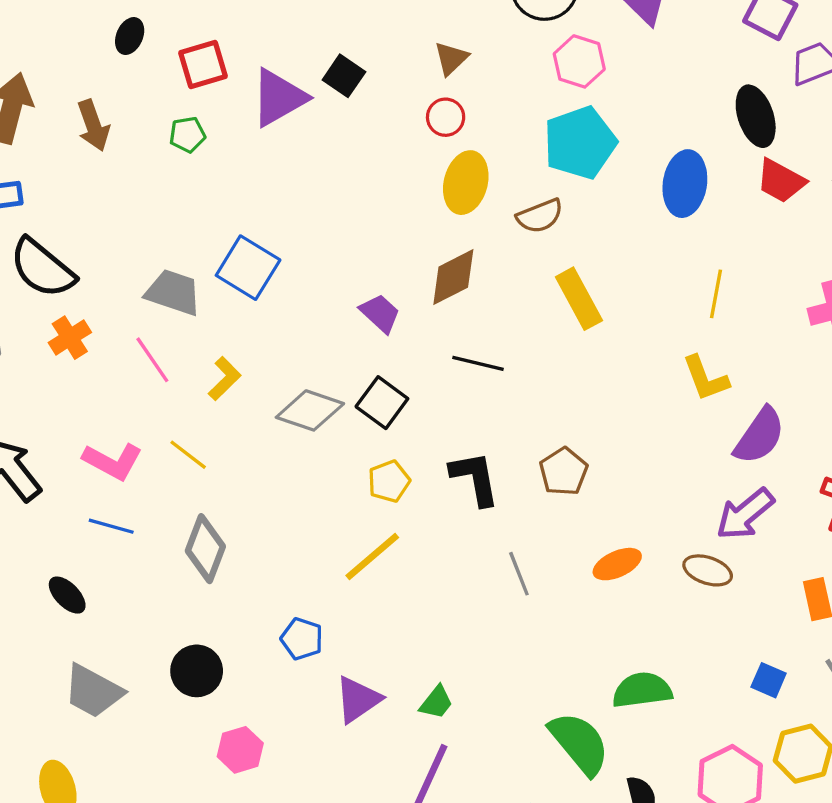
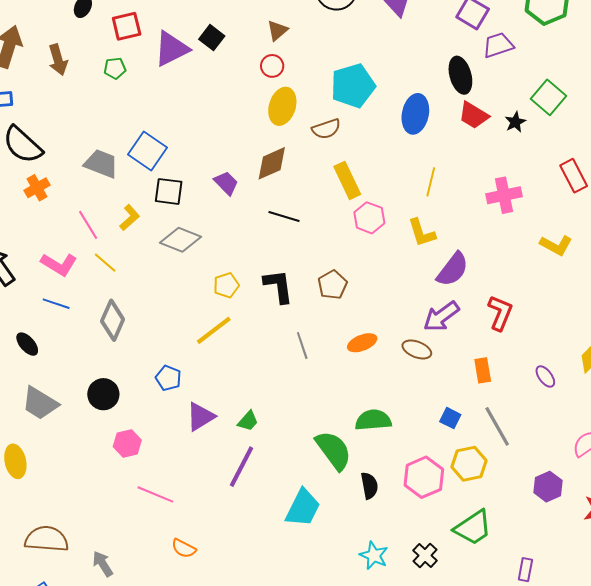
pink hexagon: (579, 61) -> (369, 218), moved
pink line: (152, 360) -> (88, 225), moved
black square: (382, 403) -> (169, 191), moved, turned -32

